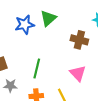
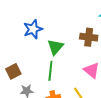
green triangle: (48, 18) -> (55, 47), moved

